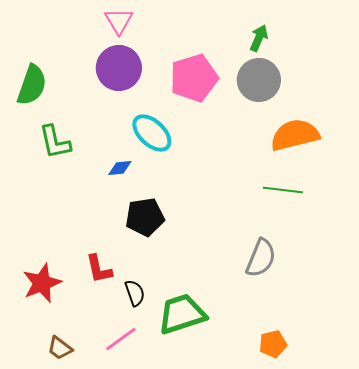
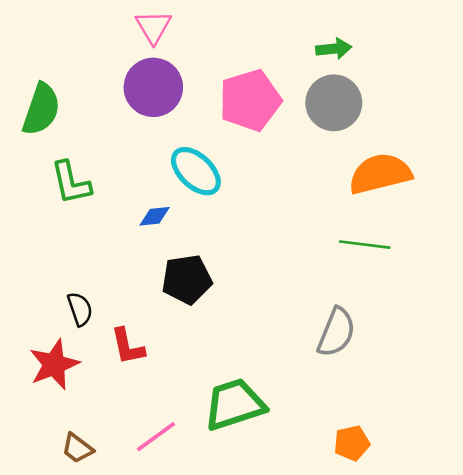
green arrow: (259, 38) -> (334, 49), turned 60
black semicircle: (135, 293) -> (80, 309), moved

